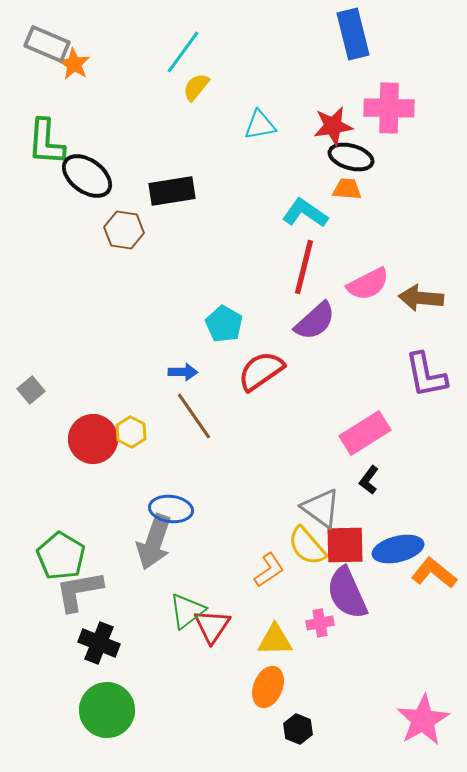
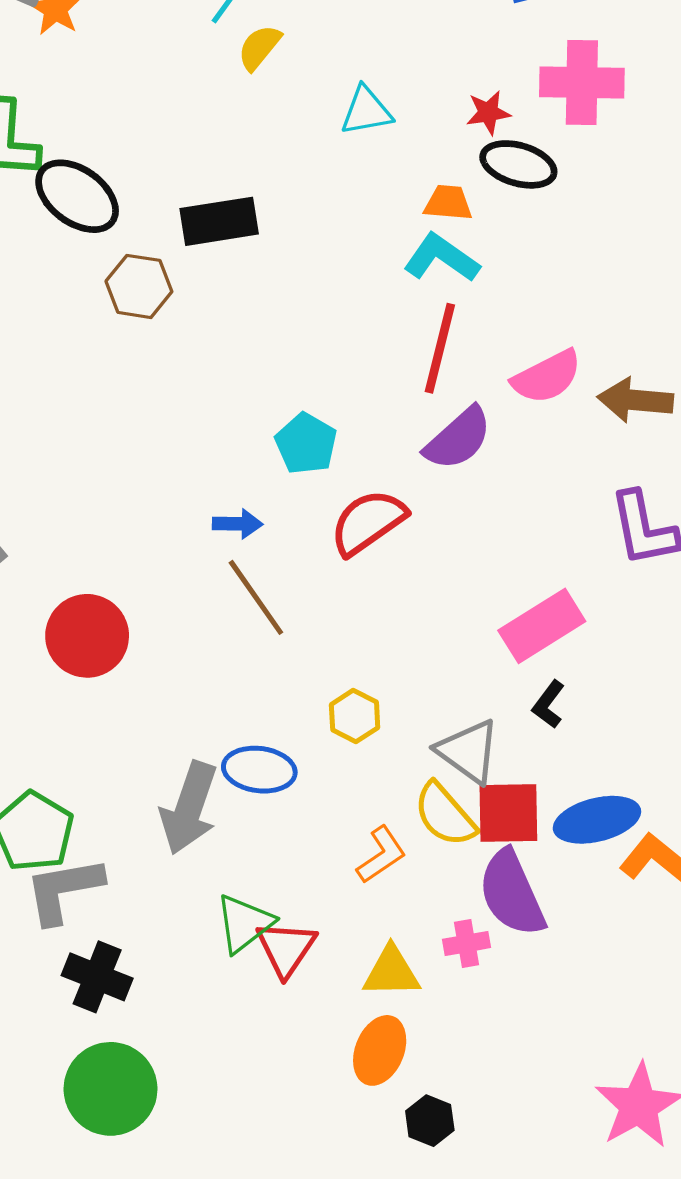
red star: (333, 126) -> (488, 113), size x0.7
orange trapezoid: (347, 189) -> (448, 203), moved
yellow hexagon: (131, 432) -> (355, 716), moved
blue ellipse: (171, 509) -> (259, 770), moved

